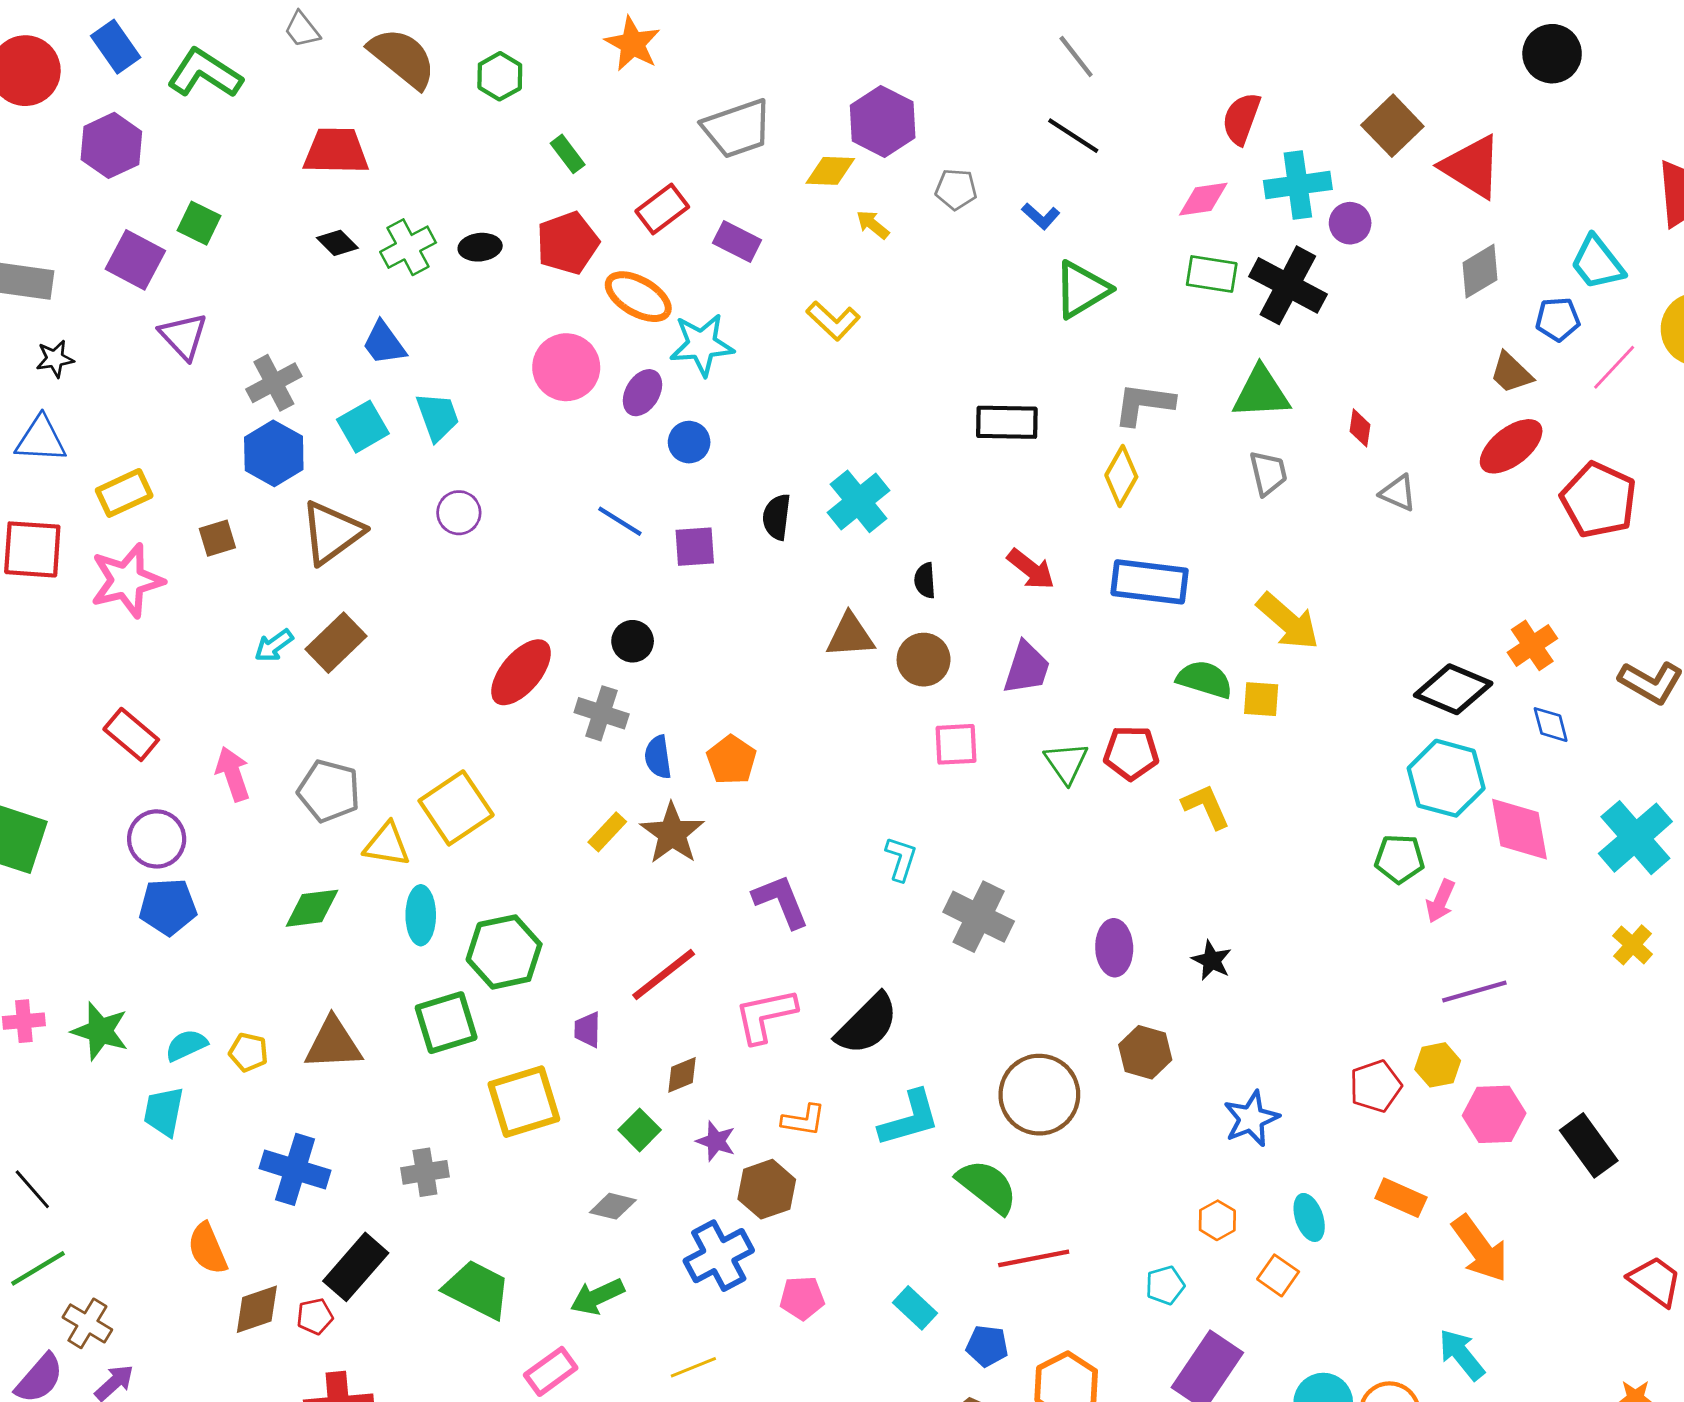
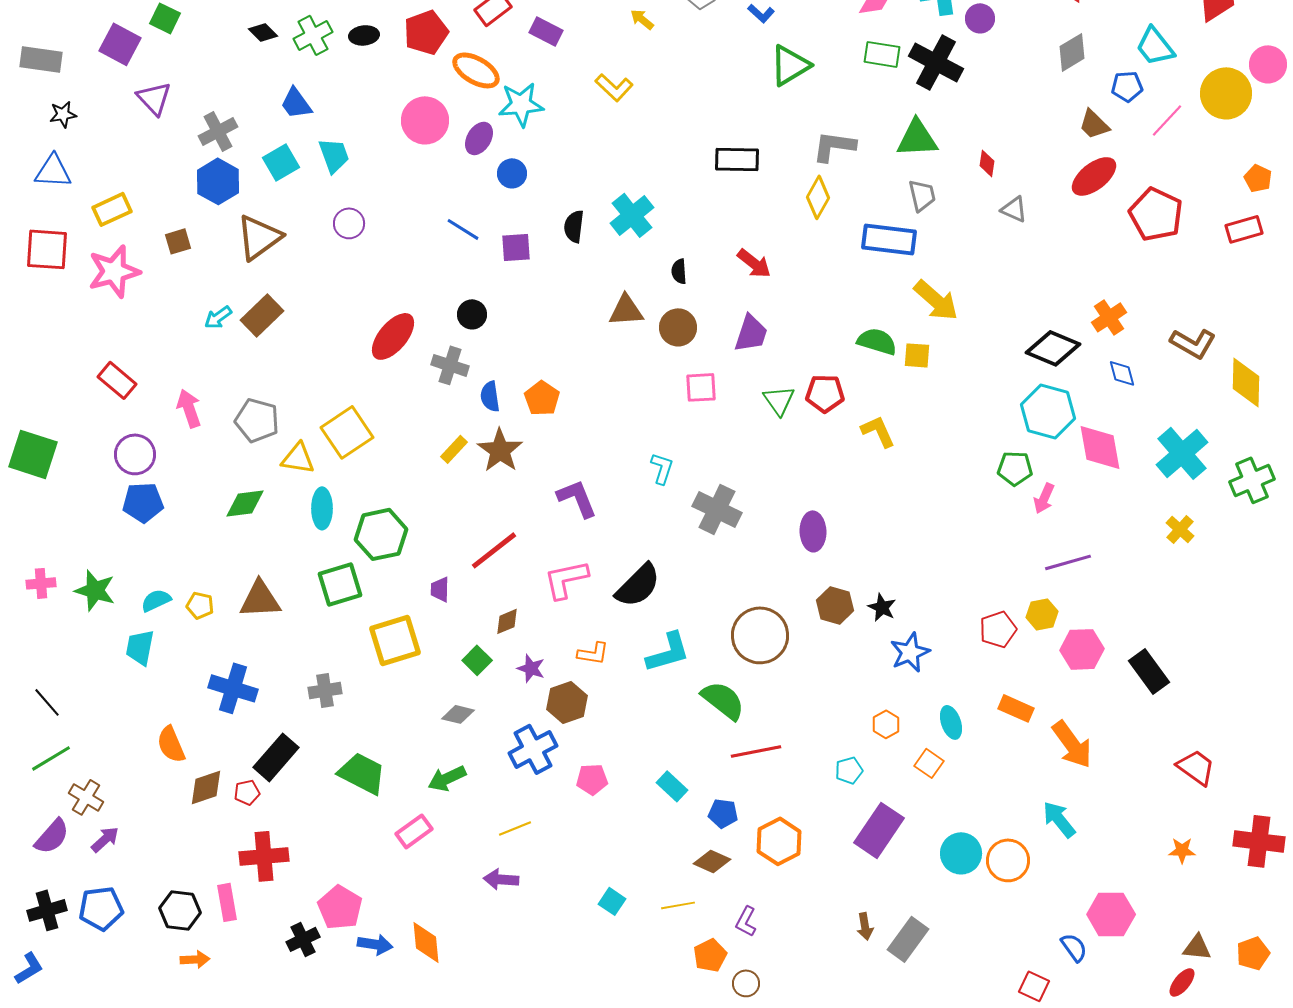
blue rectangle: (1150, 582) -> (889, 239), moved
black star: (1212, 960) -> (882, 607), moved

